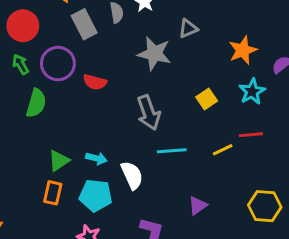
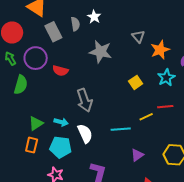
gray triangle: (188, 29) -> (138, 37), moved, turned -48
gray arrow: (149, 113) -> (84, 100), moved
cyan line: (172, 151) -> (121, 129), moved
purple triangle: (198, 206) -> (137, 155), moved

